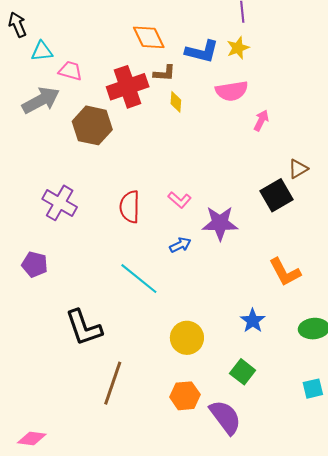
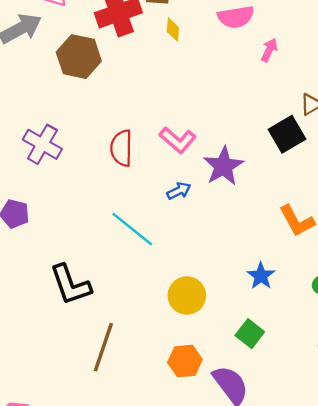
pink L-shape: (180, 200) -> (178, 140), size x1.4
purple star: (220, 223) -> (223, 166), turned -30

